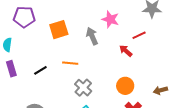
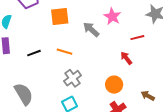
gray arrow: (92, 36) -> (91, 29), turned -36
red arrow: (126, 51) -> (126, 58), moved
brown arrow: (160, 90) -> (148, 96), turned 32

